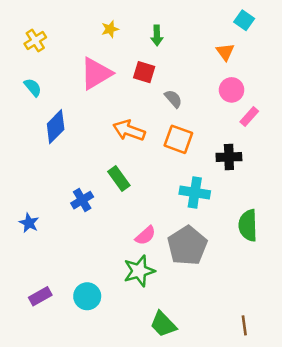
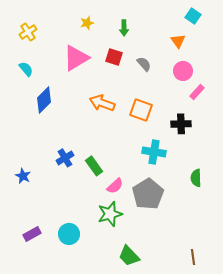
gray semicircle: (173, 99) -> (144, 64), moved
green rectangle: (119, 179) -> (94, 166), moved
green semicircle: (248, 225) -> (196, 178), size x0.7

